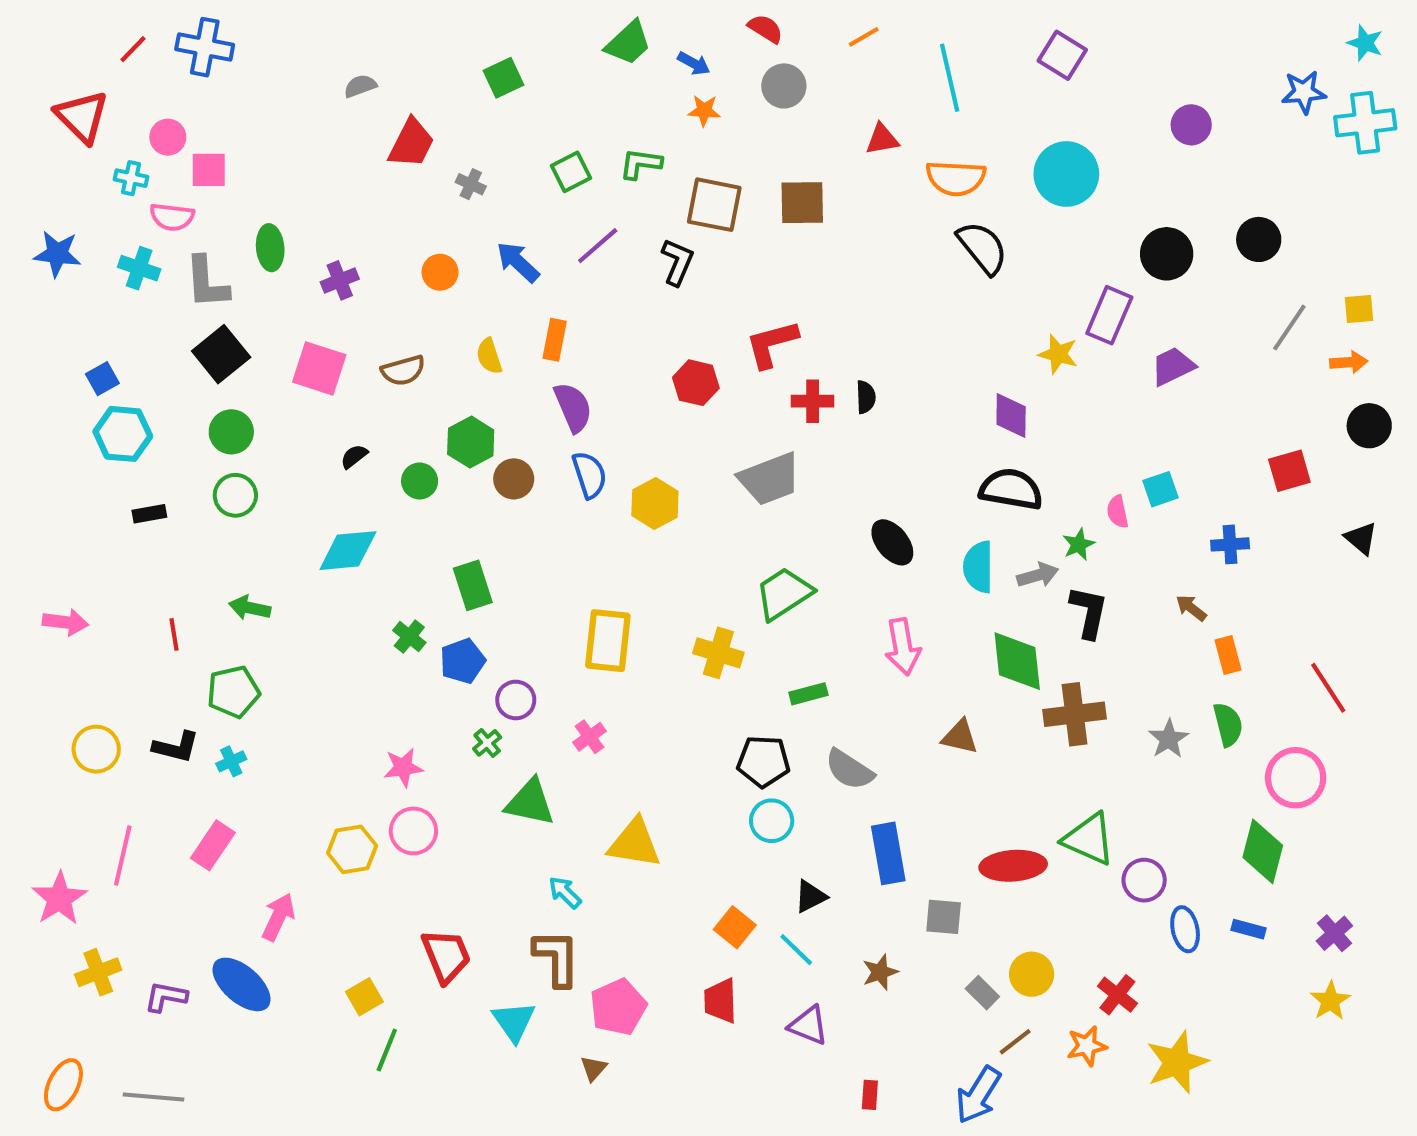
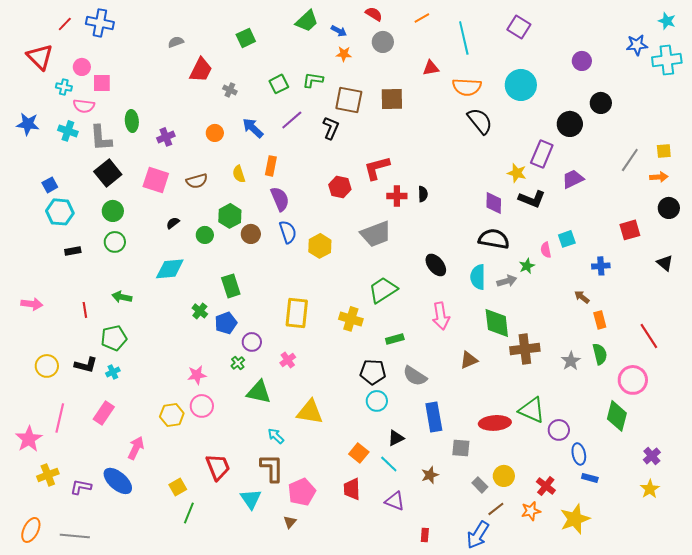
black circle: (1259, 239) -> (601, 103), moved
black L-shape: (1089, 612) -> (532, 199), moved, turned 100
brown triangle: (960, 737) -> (469, 360), turned -36
blue rectangle: (1248, 929) -> (590, 478), moved

